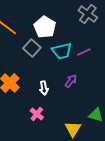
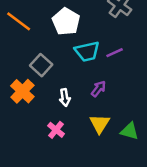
gray square: (32, 48) -> (41, 65), moved
yellow triangle: (73, 129) -> (100, 124), moved

